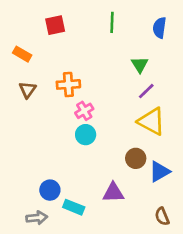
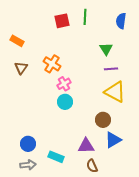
red square: (55, 25) -> (62, 21), moved
orange cross: (68, 84) -> (52, 64), turned 36
purple line: (146, 91) -> (111, 69), turned 40
blue triangle: (159, 172) -> (113, 140), moved
blue circle: (50, 190) -> (28, 144), moved
brown semicircle: (162, 216) -> (92, 166), moved

